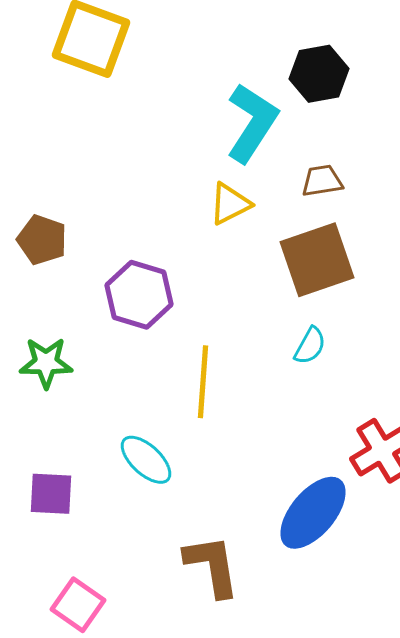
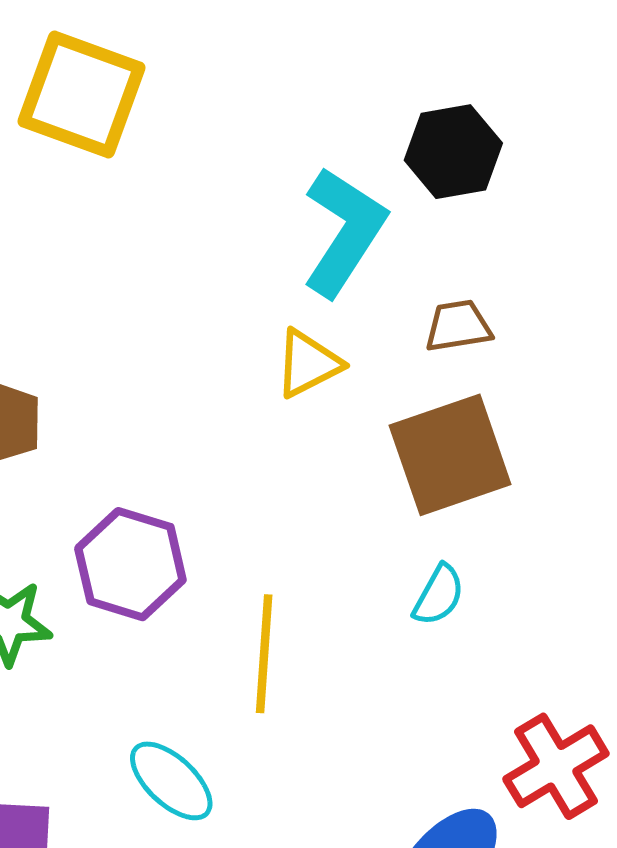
purple hexagon: (139, 295) -> (130, 564), moved

